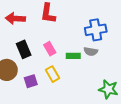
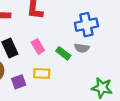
green rectangle: (73, 56) -> (63, 53), turned 40
yellow rectangle: (53, 74) -> (42, 74), turned -56

